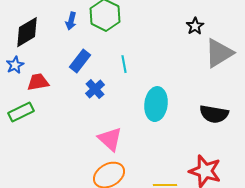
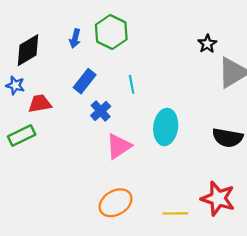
blue star: (15, 65) -> (15, 85), turned -30
pink triangle: (110, 139) -> (119, 146), moved, turned 44

